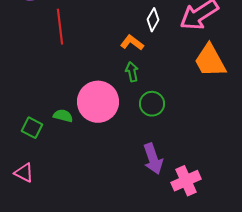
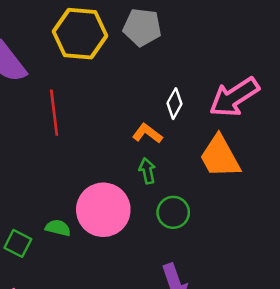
orange trapezoid: (210, 61) -> (220, 157), moved

